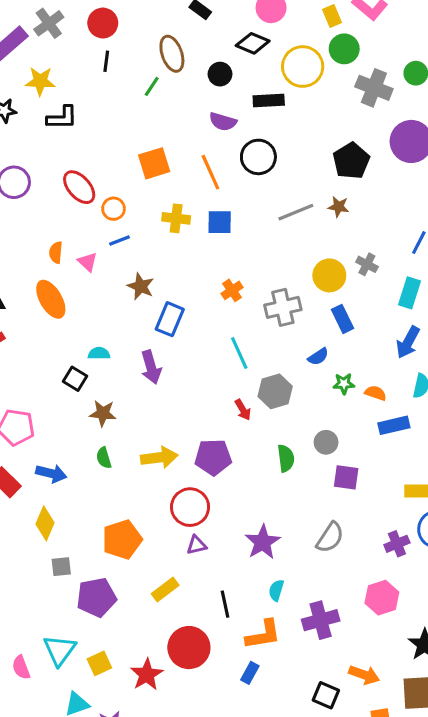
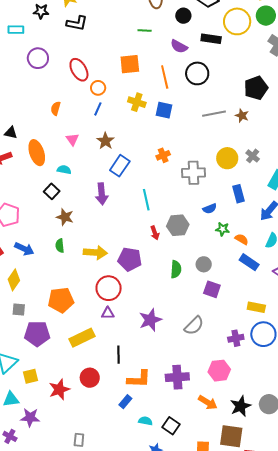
green line: (152, 86) -> (145, 31), moved, turned 48
blue line: (119, 241) -> (98, 109), turned -56
pink triangle: (88, 262) -> (72, 139), moved
orange ellipse: (51, 299) -> (37, 153), moved
blue rectangle: (343, 319) -> (238, 194), moved
cyan semicircle: (99, 353) -> (64, 170), moved
cyan line: (239, 353) -> (146, 200), moved
blue rectangle: (394, 425) -> (249, 262), turned 36
yellow rectangle: (165, 590) -> (82, 338), size x1.4
cyan semicircle: (276, 590) -> (145, 421), moved, turned 72
red circle: (189, 648) -> (90, 378), size x0.7
orange arrow: (364, 675) -> (208, 403), moved

